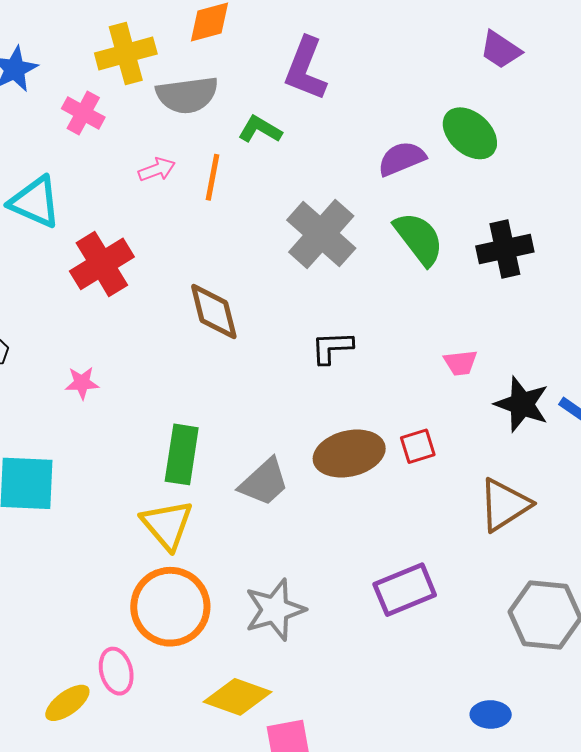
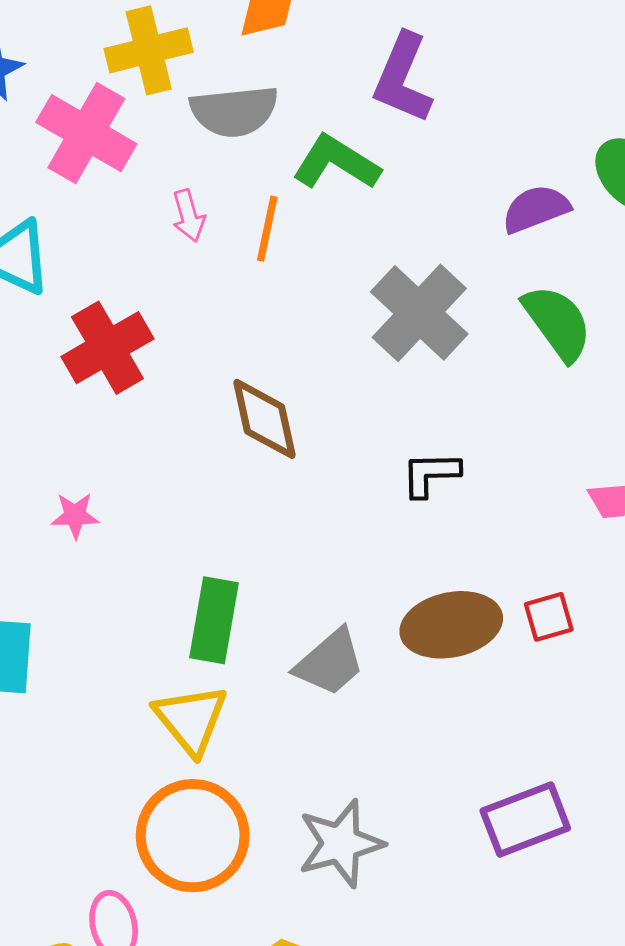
pink cross: (83, 113) -> (86, 133), size x1.6
green L-shape: (260, 129) -> (336, 163), size x1.4
pink arrow: (157, 169) -> (189, 216), turned 93

